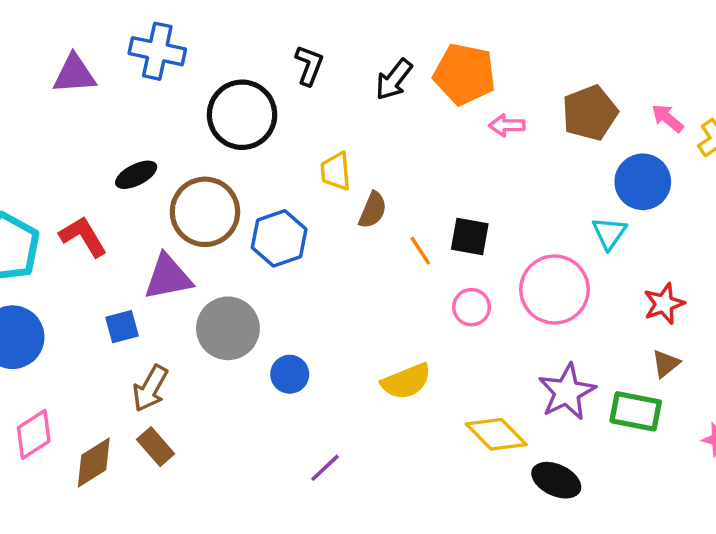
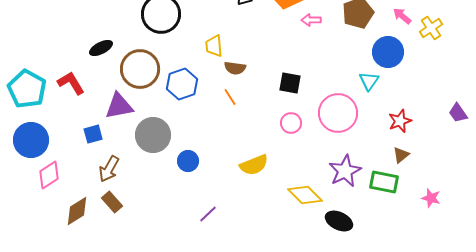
brown semicircle: (373, 210) -> (235, 68), turned 75
orange line: (420, 251) -> (230, 97), moved
pink diamond: (34, 434) -> (49, 175), moved

